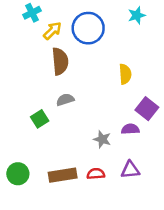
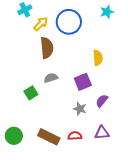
purple square: (147, 109) -> (83, 82), moved, turned 30
purple semicircle: (130, 129) -> (102, 101), turned -48
brown rectangle: (63, 175) -> (49, 137), turned 35

